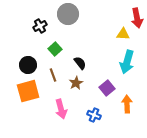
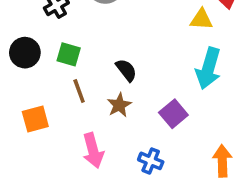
green square: (55, 49) -> (69, 54), moved, turned -32
black circle: (28, 65) -> (25, 53), moved
orange square: (28, 91) -> (35, 119), size x0.7
orange arrow: (127, 104) -> (222, 161), moved

